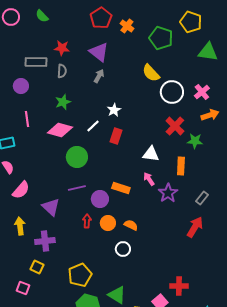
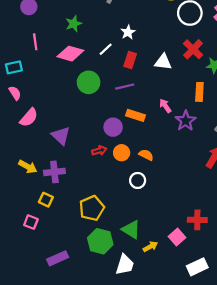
white triangle: (151, 154) -> (163, 62), moved
purple line: (77, 188) -> (125, 87), moved
red arrow: (87, 221) -> (99, 151), turned 72
yellow arrow: (20, 226) -> (28, 167), moved, turned 126

